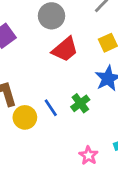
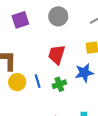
red trapezoid: (65, 49) -> (57, 55), moved, turned 130

